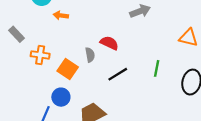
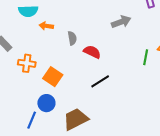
gray semicircle: (90, 55) -> (72, 38), moved
green line: (157, 68) -> (146, 57), moved

